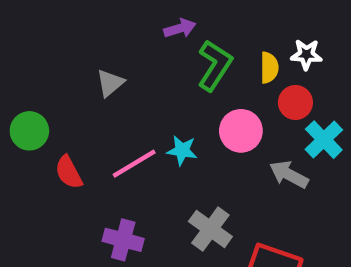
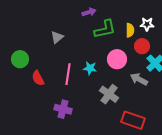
green L-shape: (215, 65) -> (105, 29), turned 45
pink line: (134, 164) -> (68, 74), turned -50
gray cross: (210, 229) -> (109, 94), moved

